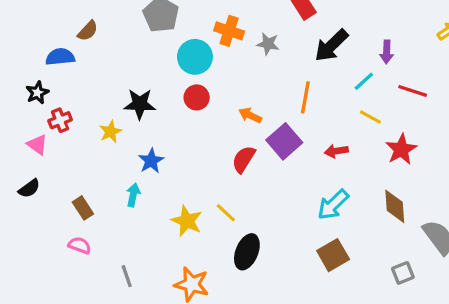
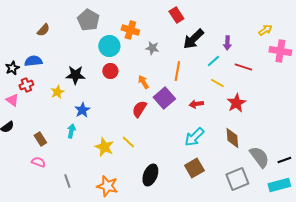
gray star: (268, 44) -> (152, 48), moved
blue semicircle: (60, 57) -> (33, 61), moved
orange arrow: (250, 115) -> (143, 82), turned 32
black ellipse: (247, 252) -> (150, 175), moved
gray square: (403, 273) -> (237, 179), size x1.6

